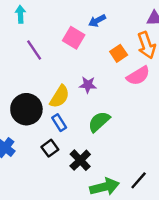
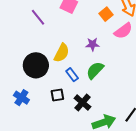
purple star: (88, 85) -> (93, 44), moved
blue rectangle: (59, 123) -> (72, 75), moved
black square: (50, 148) -> (57, 95), turned 32

